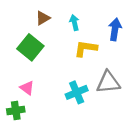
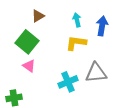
cyan arrow: (74, 23) -> (77, 20), moved
pink triangle: (27, 88) -> (29, 66), moved

